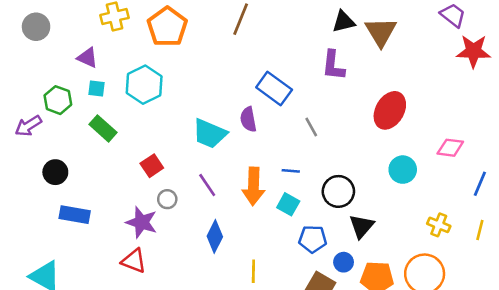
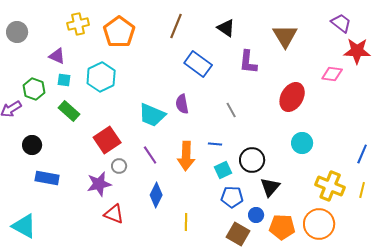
black triangle: (344, 22) -> (226, 28), moved, turned 48
blue rectangle: (274, 89) -> (198, 64), moved
pink diamond: (450, 148) -> (332, 74), moved
red square: (152, 166) -> (107, 140), size x1.5
cyan square: (288, 204) -> (223, 170), moved, turned 36
purple star: (142, 222) -> (99, 184), turned -30
yellow cross: (439, 225) -> (330, 186), size x1.6
red triangle: (134, 261) -> (114, 214), moved

